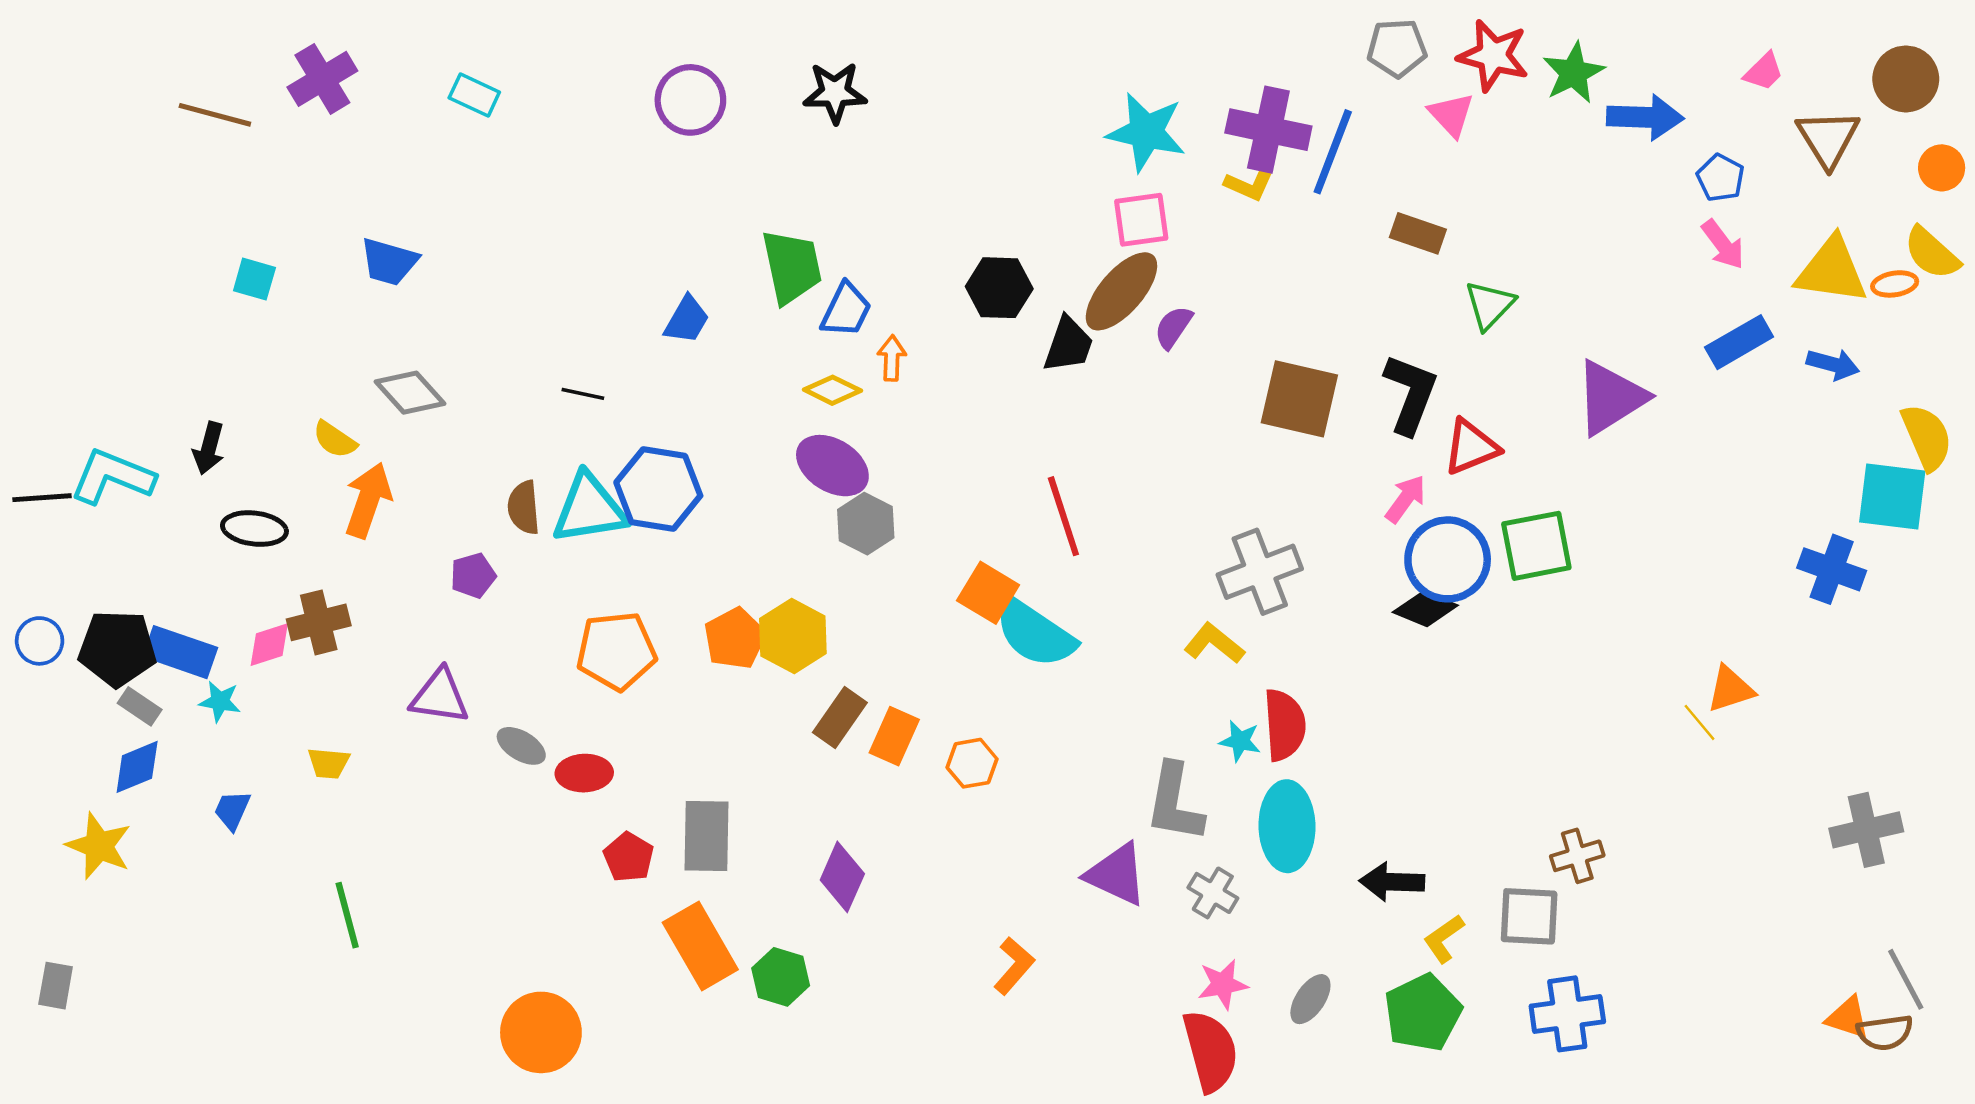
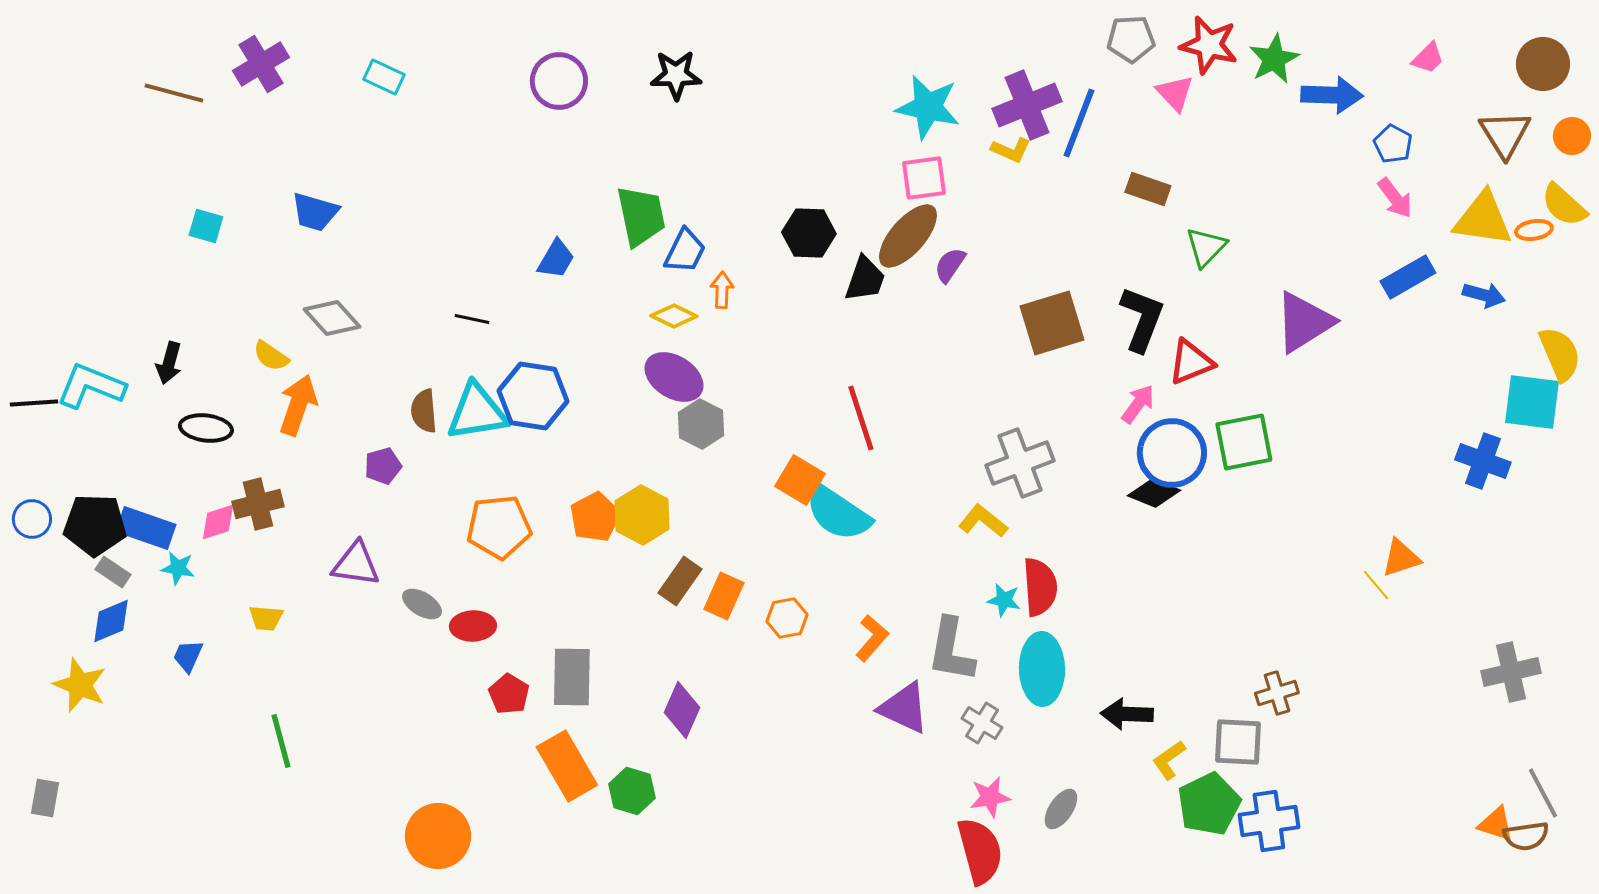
purple cross: (1268, 130) -> (1027, 105), turned -34
brown triangle: (1828, 138) -> (1505, 134), moved
brown square: (1299, 399) -> (1052, 323), turned -30
orange L-shape: (1014, 966) -> (872, 638), moved
green pentagon: (1423, 1013) -> (1209, 804), moved

